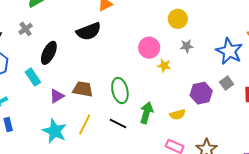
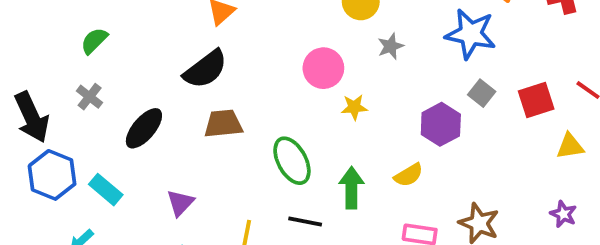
black ellipse: (49, 53) -> (144, 128), turned 30
yellow star: (164, 66) -> (354, 107), moved
cyan rectangle: (33, 77) -> (106, 190), moved
brown trapezoid: (83, 89) -> (223, 124), moved

